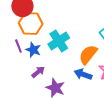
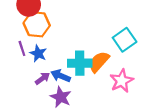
cyan cross: (59, 41) -> (80, 63), moved, turned 30
blue arrow: (83, 74) -> (61, 76), moved

